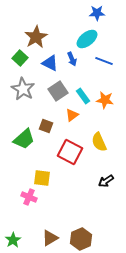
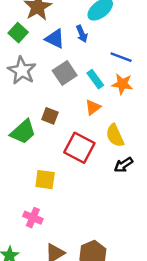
blue line: (104, 61) -> (121, 57), moved
orange triangle: (72, 115) -> (93, 107), moved
black arrow: (106, 181) -> (123, 165), moved
pink cross: (29, 197) -> (33, 218), moved

